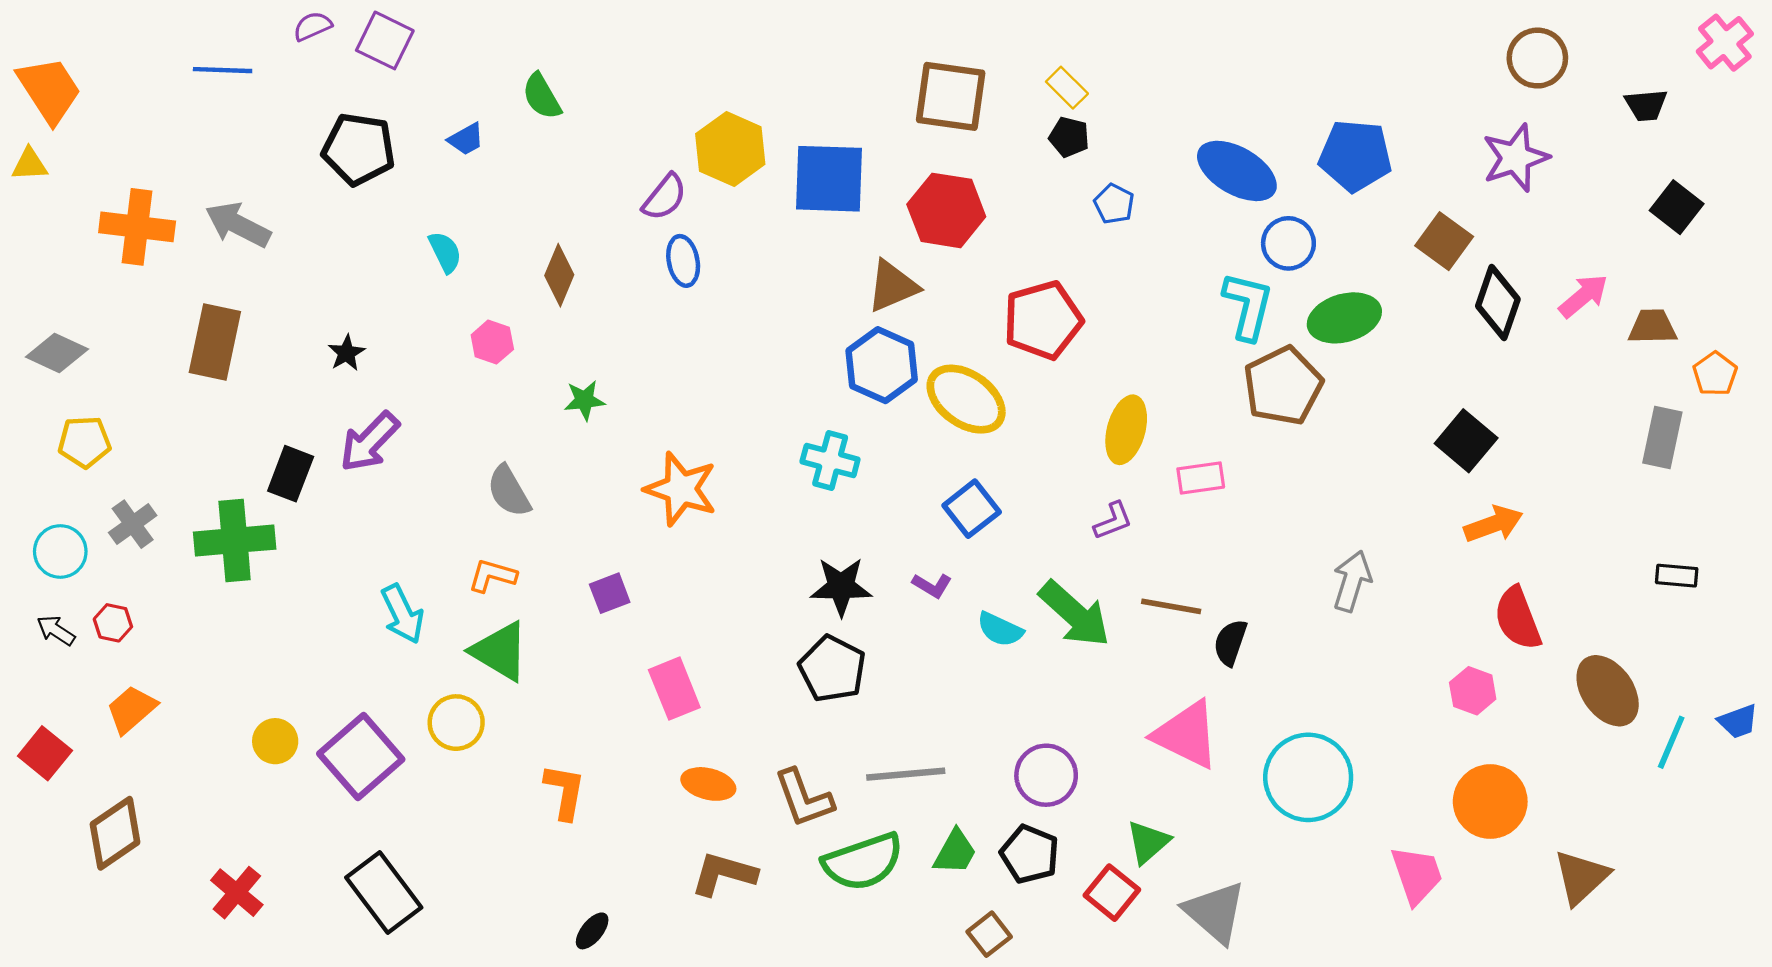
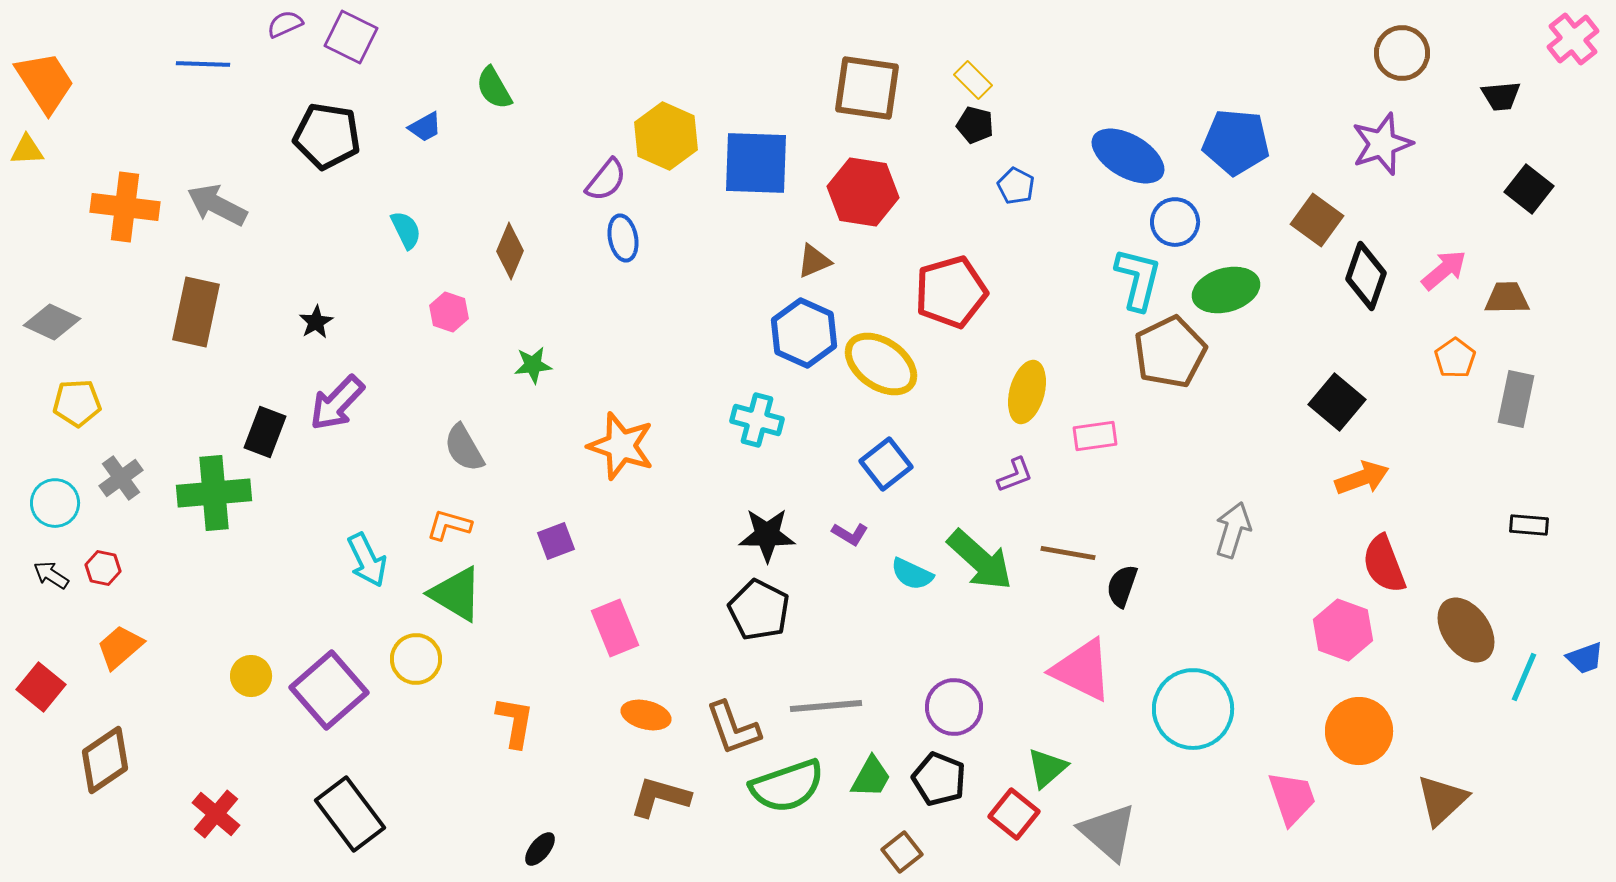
brown triangle: (893, 286) -> (814, 261), size x0.7
orange pentagon: (1715, 374) -> (1455, 358), moved
pink hexagon: (1473, 691) -> (1343, 630), size x1.4

